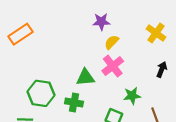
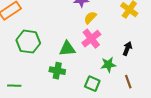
black arrow: (162, 69) -> (127, 49), moved
green hexagon: (41, 93) -> (28, 42), moved

